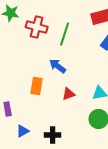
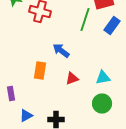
green line: (65, 34) -> (85, 20), moved

